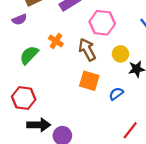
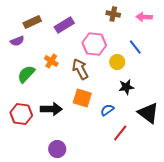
yellow circle: (120, 54) -> (117, 62), moved
black arrow: (39, 125) -> (51, 109), moved
red line: (130, 130) -> (120, 133), moved

